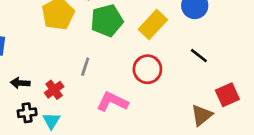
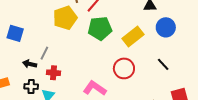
gray line: (85, 67) -> (44, 53), moved
red cross: (54, 90) -> (54, 73), turned 32

